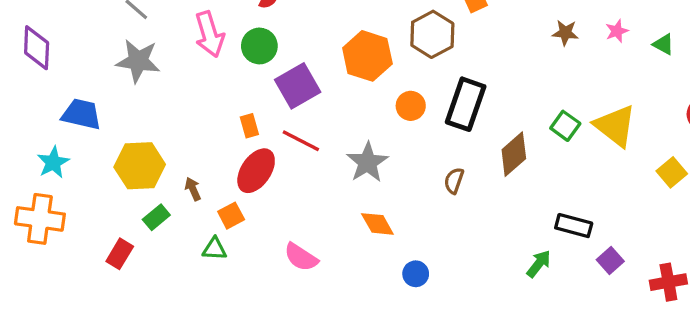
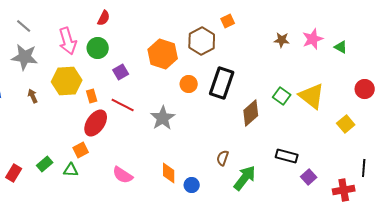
pink star: (617, 31) -> (313, 39), size x1.5
purple square: (298, 86) -> (121, 72), size x0.6
yellow hexagon: (140, 166) -> (67, 81), moved
brown semicircle: (454, 181) -> (223, 158), moved
brown arrow: (193, 189) -> (33, 96), moved
green rectangle: (156, 217) -> (45, 164), moved
orange diamond: (377, 224) -> (169, 173), moved, turned 30
green arrow: (539, 264) -> (245, 178), moved, size x1.5

